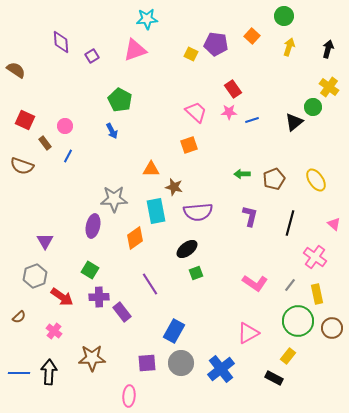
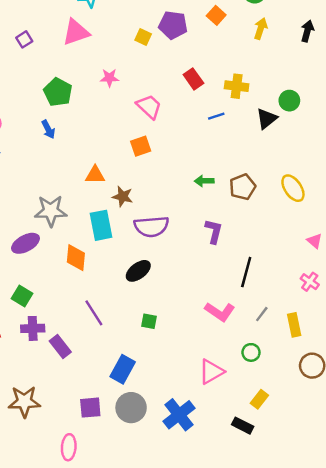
yellow cross: (329, 87) -> (237, 86), moved, turned -30
pink star: (229, 112) -> (109, 78), moved
black line: (290, 223) -> (246, 272), moved
purple ellipse: (93, 226) -> (26, 243), turned 50
orange diamond: (135, 238) -> (76, 258), turned -50
pink cross: (315, 257) -> (310, 282), moved, size x0.7
green square: (196, 273) -> (149, 321), moved, turned 32
green circle: (298, 321) -> (251, 352), moved, size x0.5

